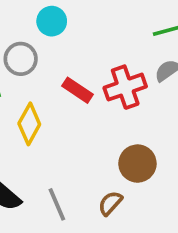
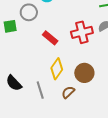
red rectangle: (77, 90) -> (50, 38), moved
yellow diamond: (29, 124) -> (57, 69), moved

